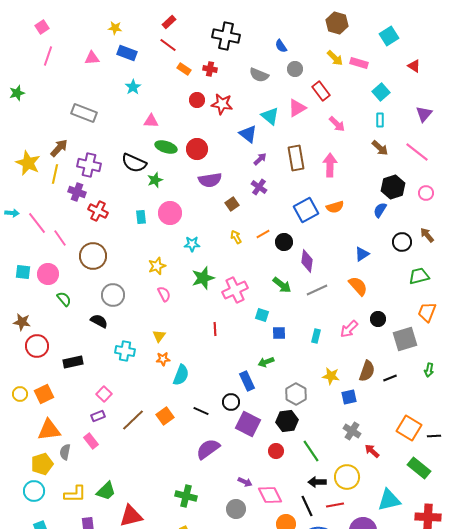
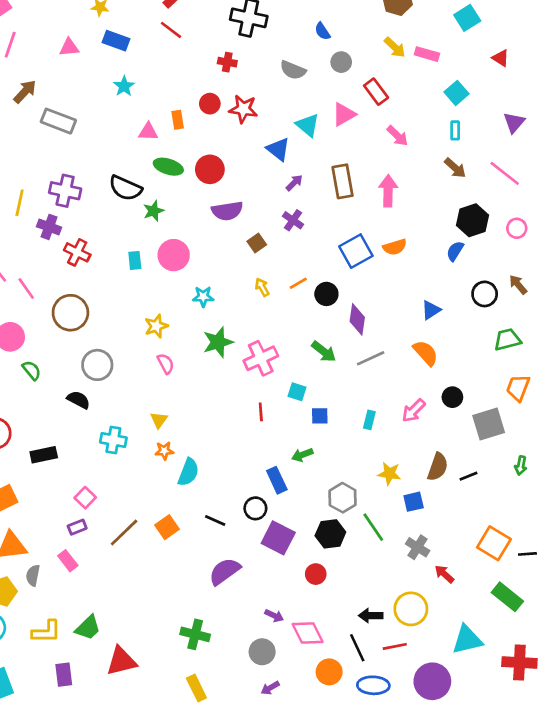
orange rectangle: (184, 69) -> (178, 120), moved, turned 48
brown arrow: (59, 148) -> (25, 92), moved
red line: (215, 329) -> (261, 412), moved
green line: (311, 451) -> (373, 527), moved

